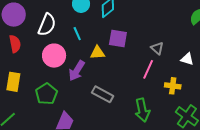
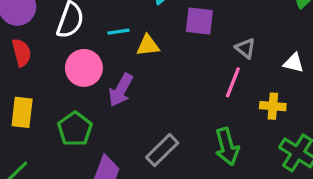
cyan line: (77, 34) -> (119, 32), turned -72
purple square: (118, 38) -> (199, 21), moved
yellow triangle: (97, 53) -> (148, 46), moved
gray rectangle: (103, 94) -> (162, 150), moved, turned -70

